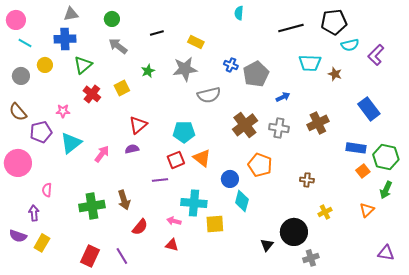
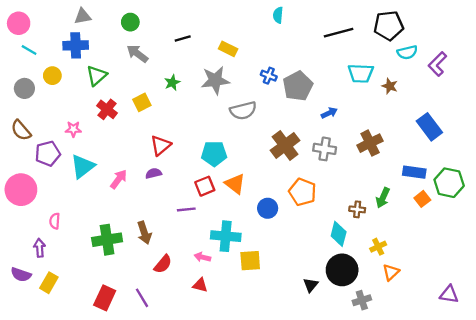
green arrow: (386, 190) -> (383, 198), moved
cyan diamond: (242, 201) -> (339, 234), moved
orange triangle: (367, 210) -> (391, 272), moved

